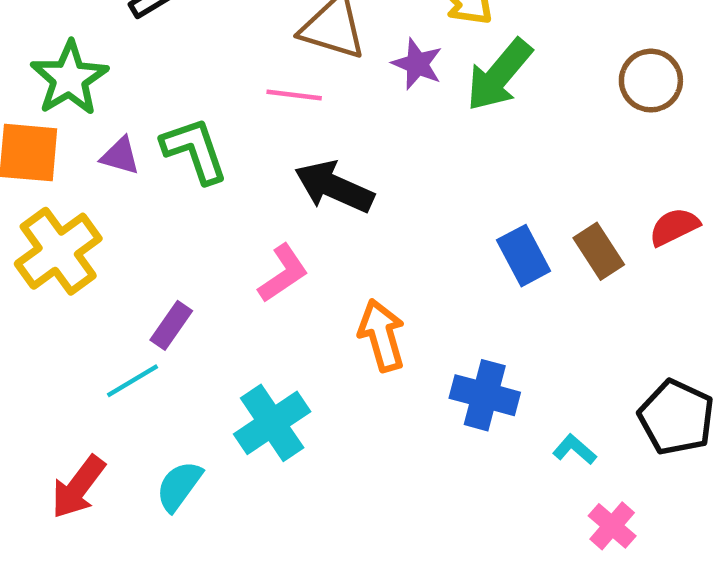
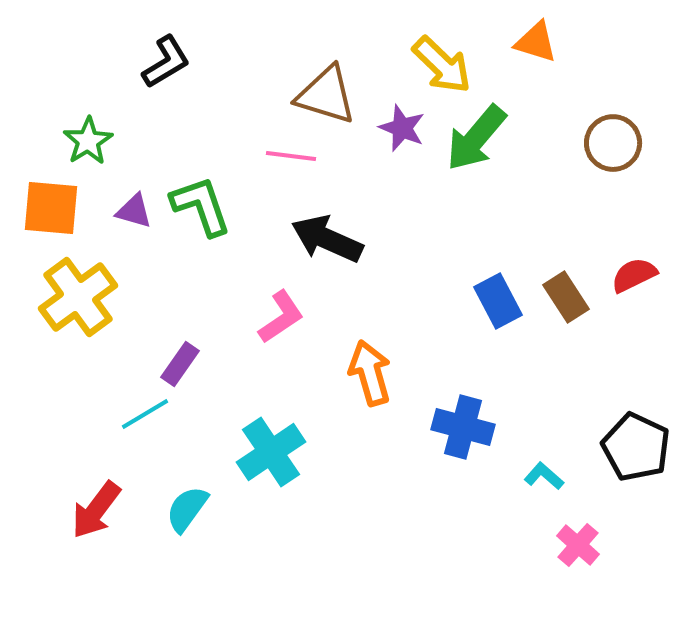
green star: (69, 78) -> (88, 141), size x0.7

